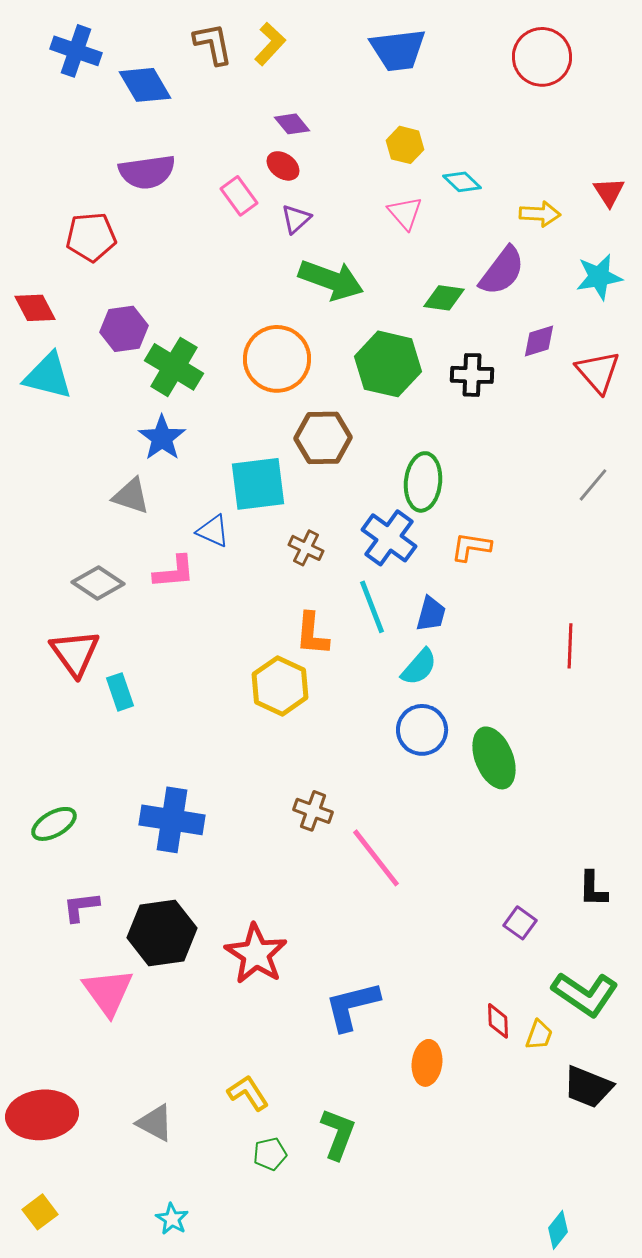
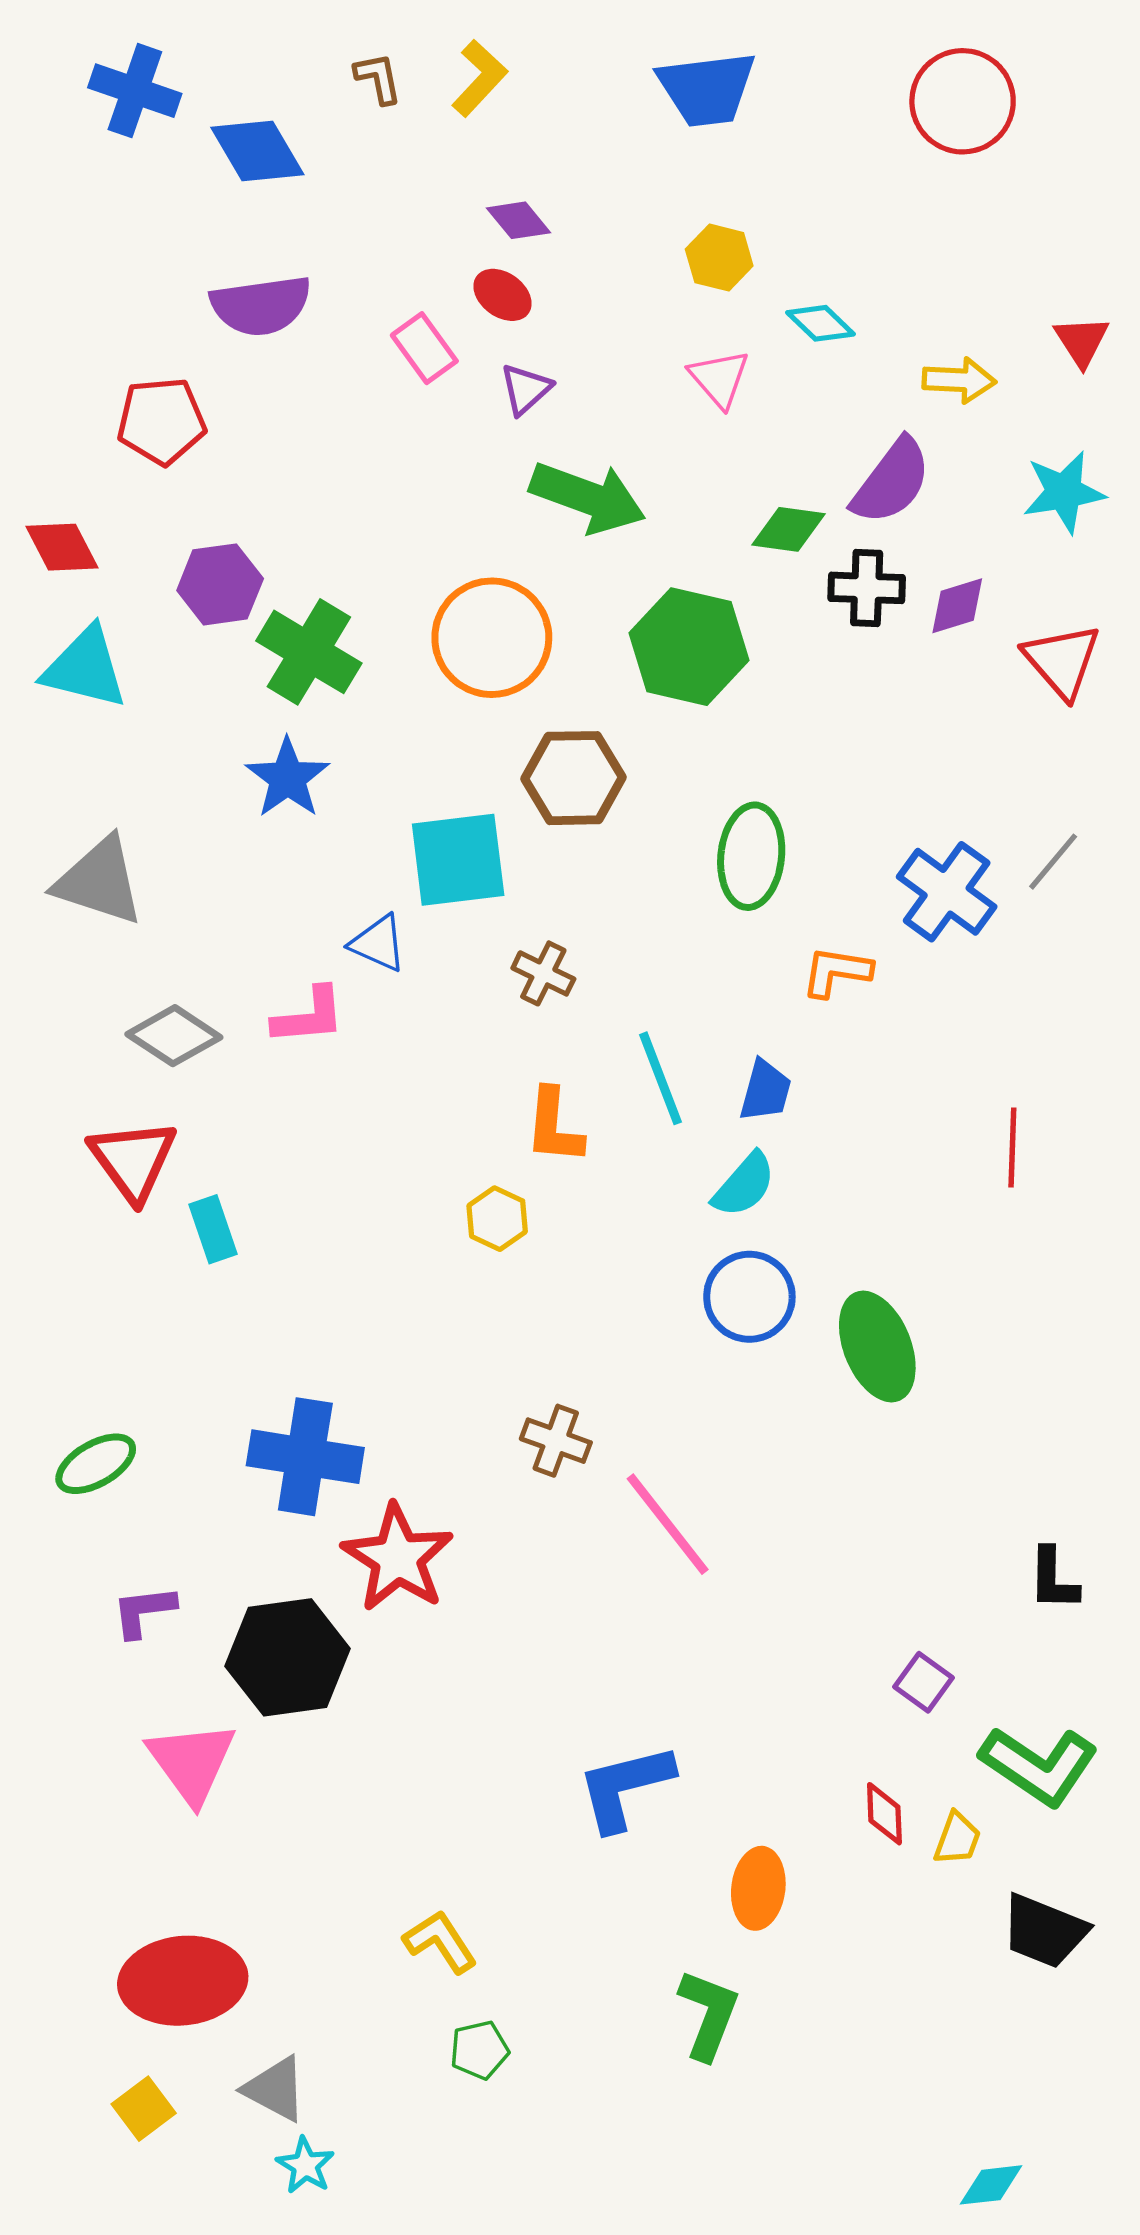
brown L-shape: (213, 44) -> (378, 78), size x0.7
black cross: (472, 375) -> (867, 588), moved
gray triangle: (131, 496) -> (99, 881), moved, size x1.4
blue cross: (389, 538) -> (947, 892), moved
yellow hexagon: (280, 686) -> (497, 1219), size x0.6
purple square: (520, 923) -> (924, 1682), moved
red star: (256, 954) -> (398, 1558), moved
red ellipse: (42, 1115) -> (183, 1981), moved
gray triangle: (155, 1123) -> (275, 2089), moved
green L-shape: (338, 1134) -> (709, 2014), moved
yellow square: (40, 1212) -> (144, 2109), moved
cyan diamond: (558, 1230) -> (991, 2185), turned 45

